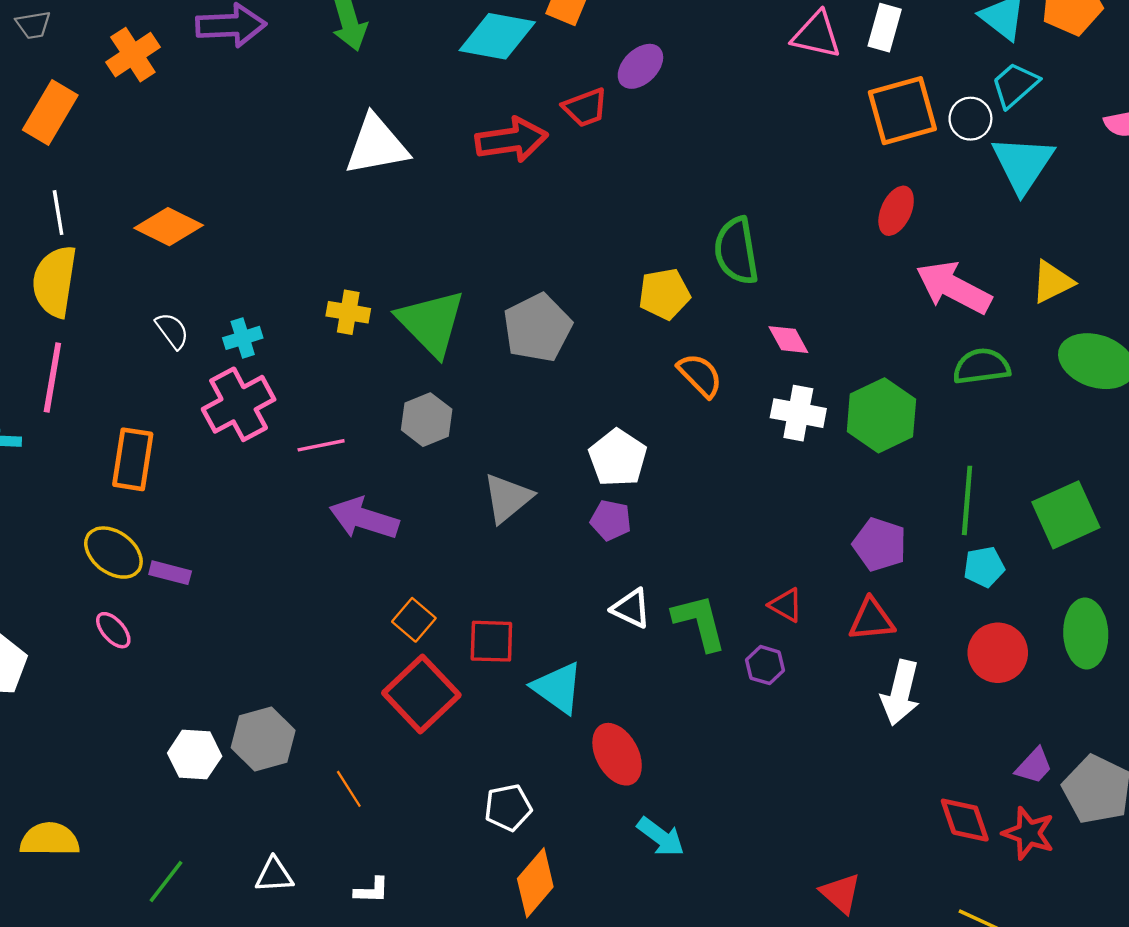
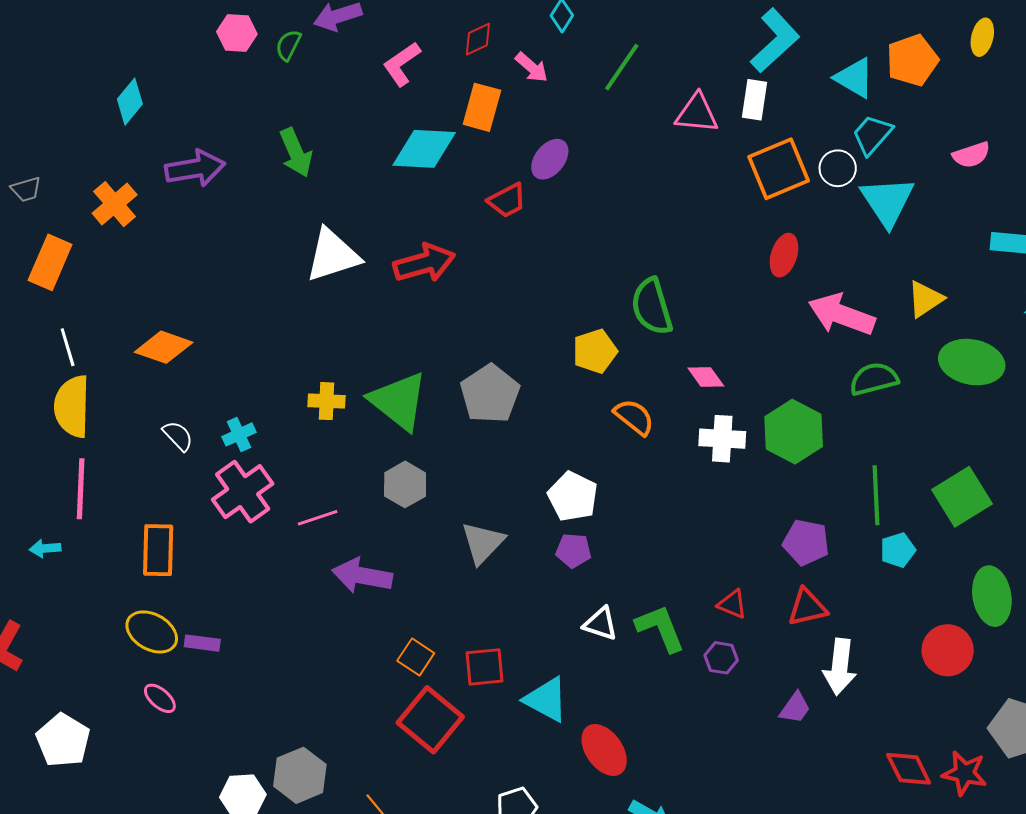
red arrow: (512, 140) -> (424, 263), moved
red circle: (998, 653) -> (948, 650), moved
purple trapezoid: (1034, 766) -> (795, 708), moved

